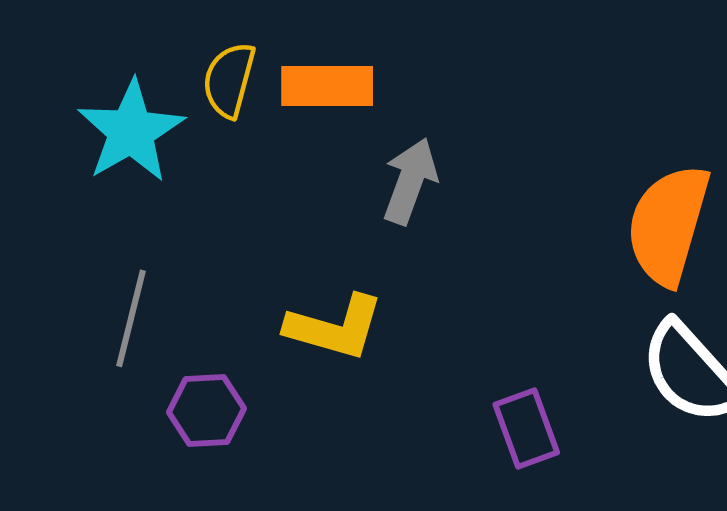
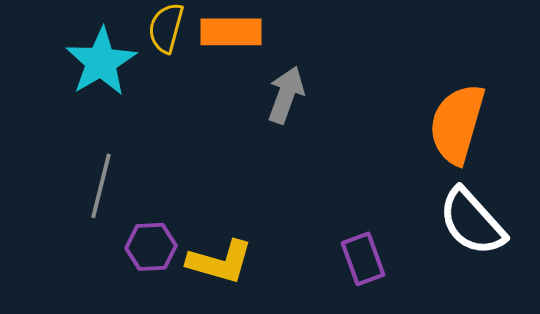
yellow L-shape: (335, 327) -> (220, 262), moved

